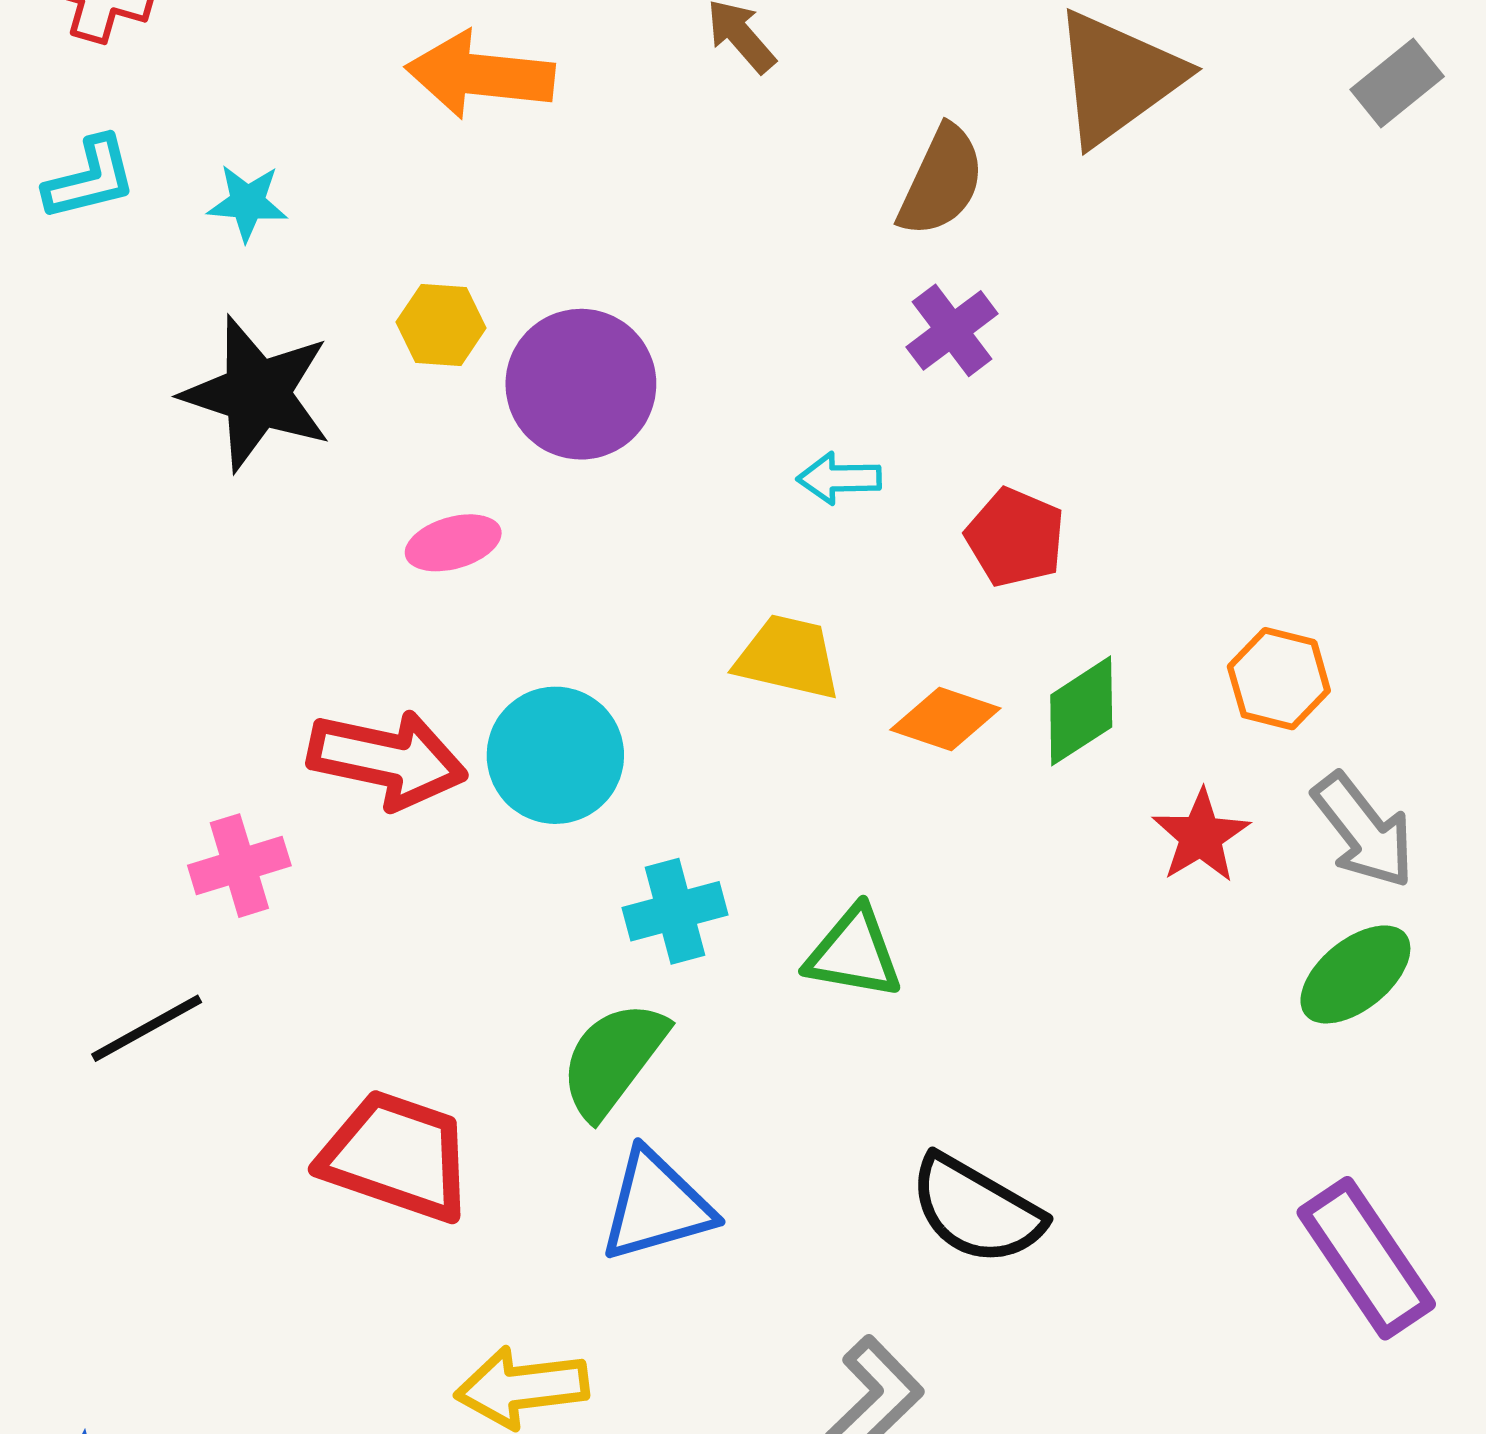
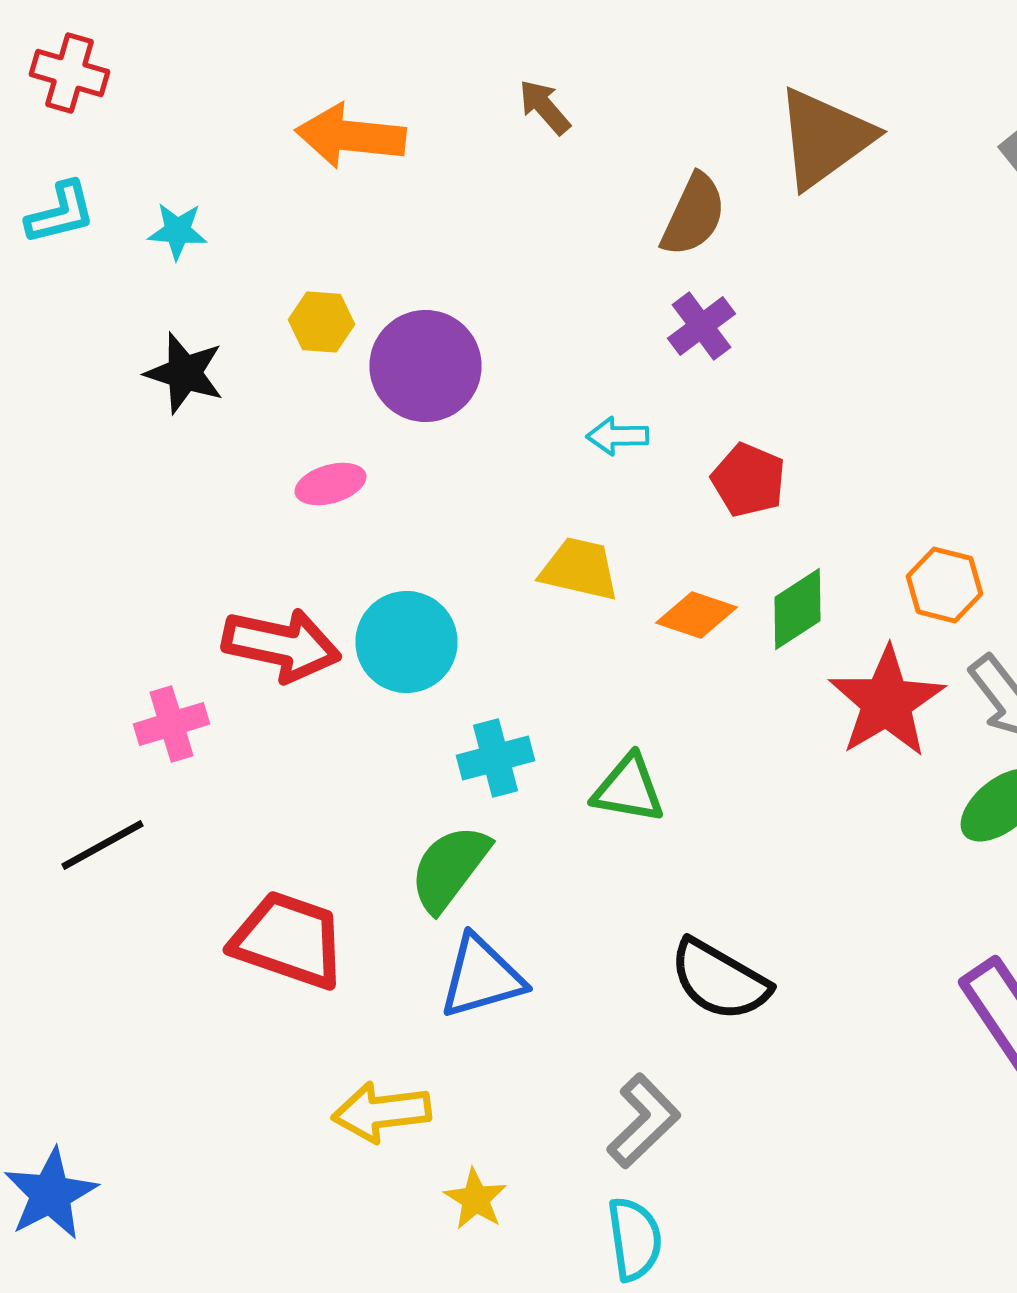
black star: (257, 394) -> (184, 373), size x0.7
red star: (1201, 836) -> (886, 702), size x1.6

